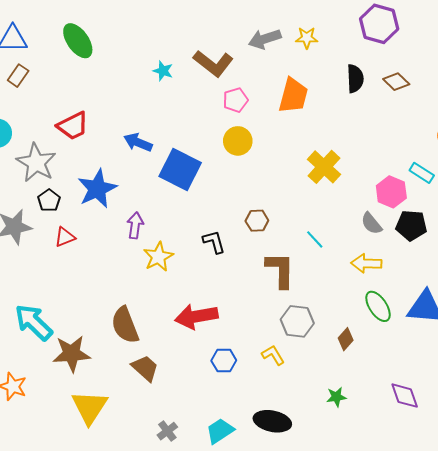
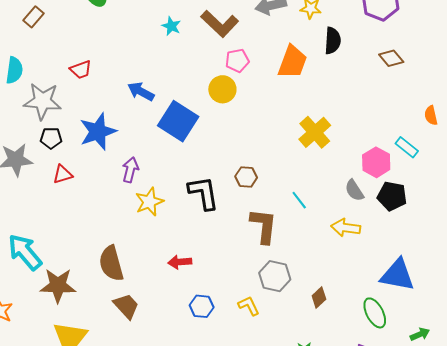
black semicircle: (355, 79) -> (333, 41), moved
red trapezoid: (73, 126) -> (81, 70), size x0.7
yellow circle: (238, 141) -> (222, 89), moved
gray star: (36, 163) -> (43, 101), turned -30
black pentagon: (49, 200) -> (51, 138), turned 30
black L-shape: (214, 242) -> (203, 193), size x1.5
green ellipse: (378, 306) -> (375, 313), moved
red arrow: (196, 316) -> (180, 262), size x0.6

